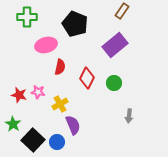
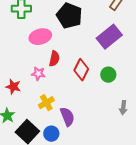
pink star: (38, 92) -> (38, 74), moved
yellow cross: (60, 104) -> (46, 103), moved

